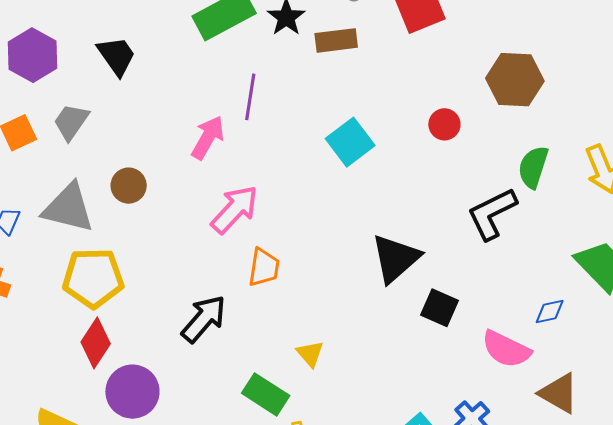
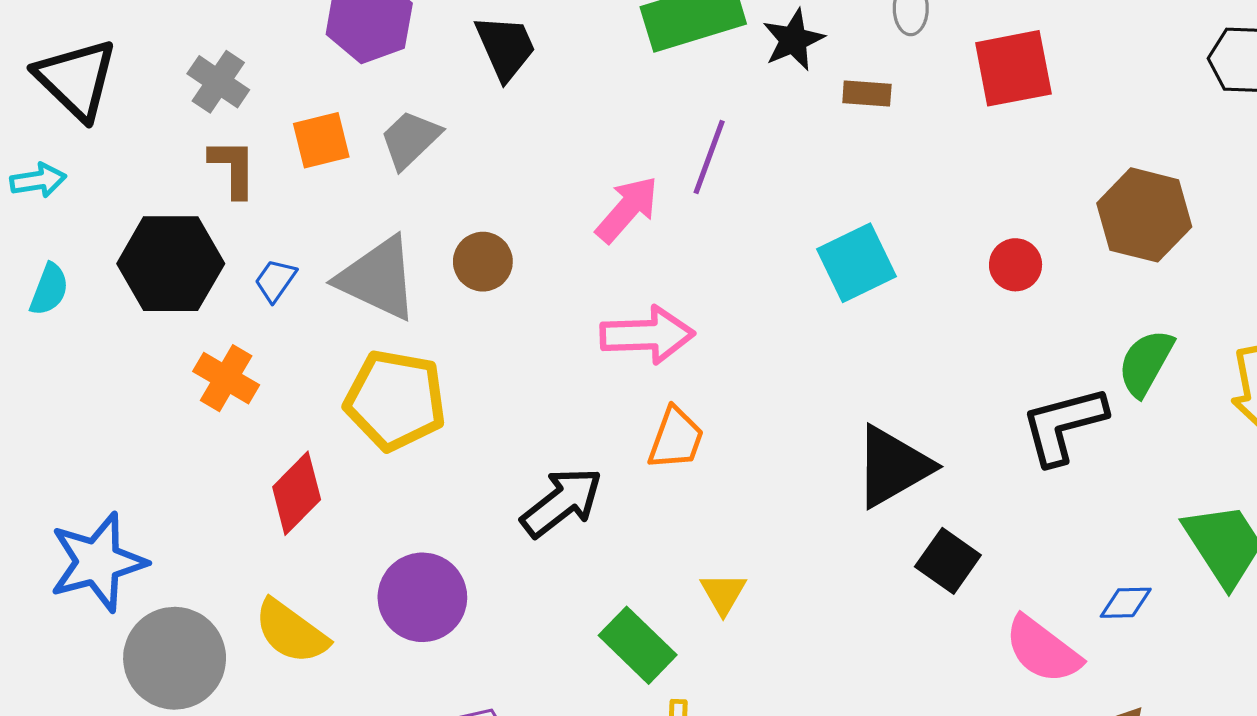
brown rectangle: (336, 40) -> (867, 93), size x0.7
pink arrow: (235, 209) -> (647, 335), turned 34
red diamond: (96, 343) -> (297, 493), moved

